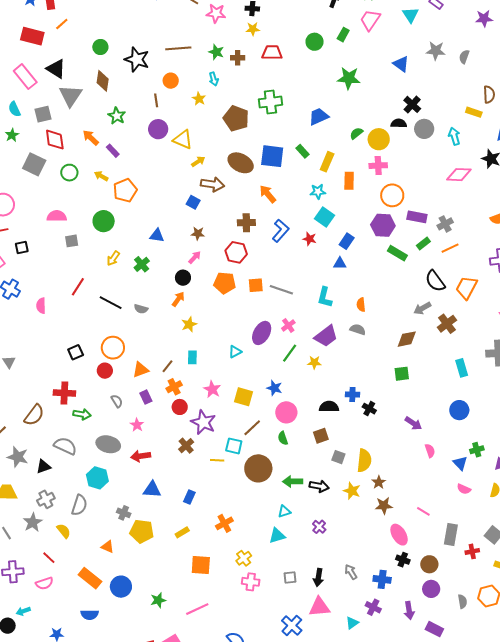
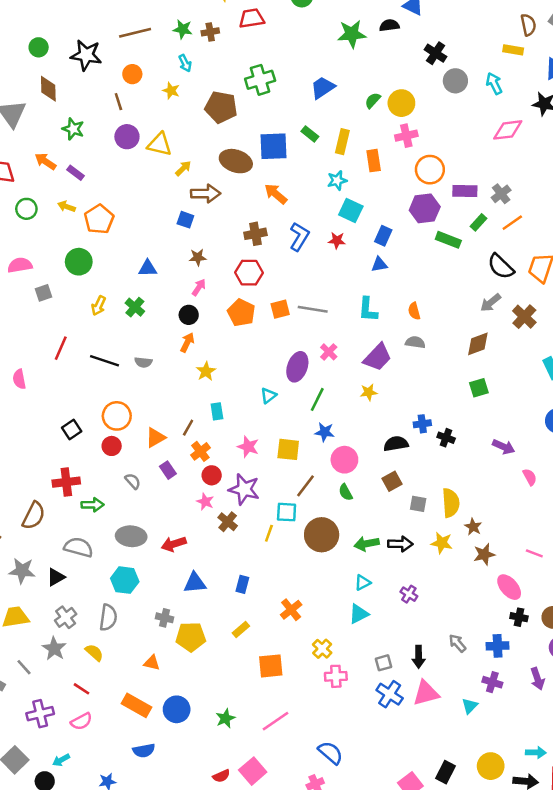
black semicircle: (399, 123) -> (389, 25), moved
orange pentagon: (225, 283) -> (241, 313), turned 30
green line: (290, 353) -> (317, 399), moved
pink star: (137, 425) -> (205, 502), moved
yellow line: (217, 460) -> (269, 533), turned -64
blue cross: (292, 626) -> (390, 694), moved

